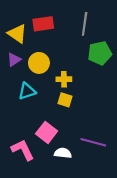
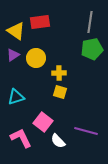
gray line: (85, 24) -> (90, 22), moved
cyan triangle: (27, 91) -> (16, 97), moved
white semicircle: (63, 153) -> (58, 141), turned -140

